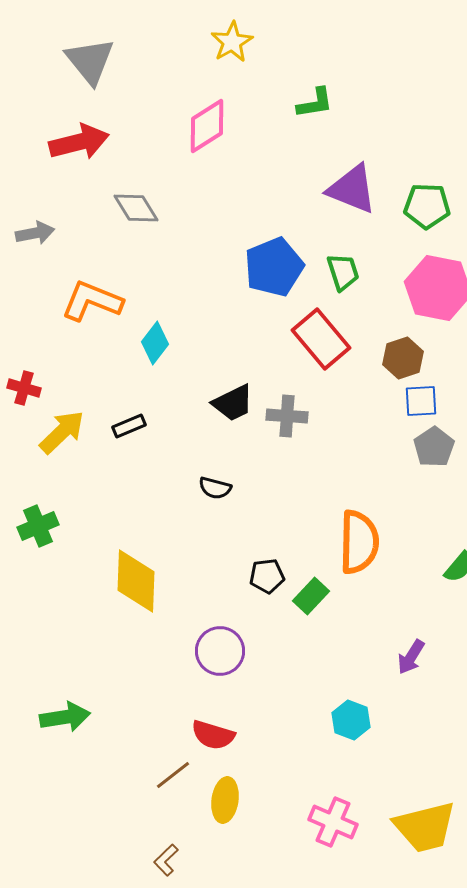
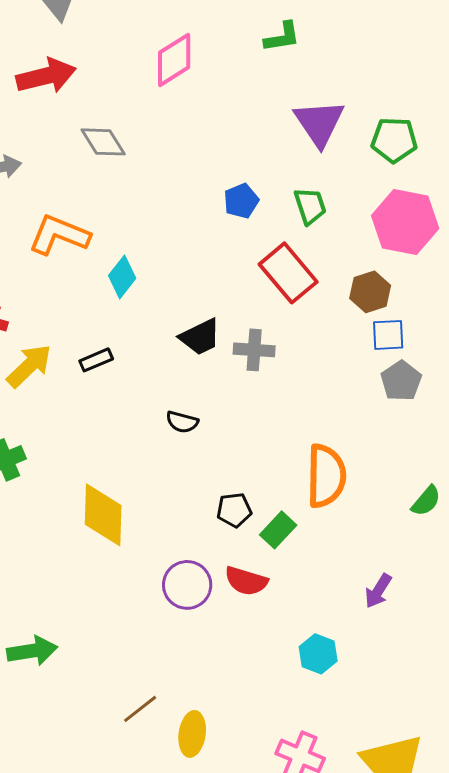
purple triangle: (352, 189) -> (319, 123), turned 34
blue pentagon: (274, 267) -> (241, 201), size x0.6
red semicircle: (213, 735) -> (246, 581), moved

